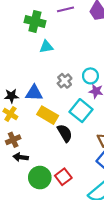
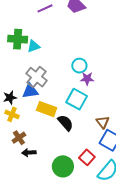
green cross: (35, 22) -> (18, 39), moved
gray cross: (65, 81) -> (37, 77), moved, size x1.5
red square: (63, 177) -> (87, 157), moved
green circle: (40, 178) -> (63, 166), moved

